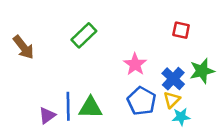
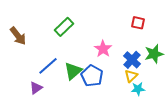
blue pentagon: (142, 101) -> (92, 76), moved
blue line: (68, 106) -> (48, 66), moved, turned 50
green triangle: (90, 108) -> (73, 71), moved, turned -42

